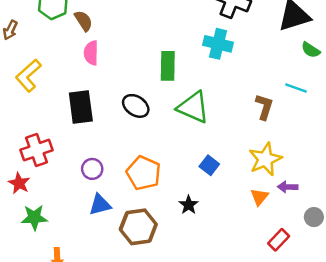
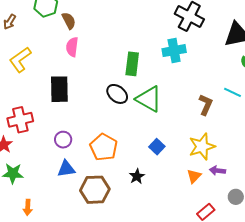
cyan cross: (218, 44) -> (174, 51), turned -30
black ellipse: (136, 106) -> (117, 94), moved

